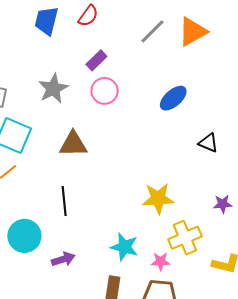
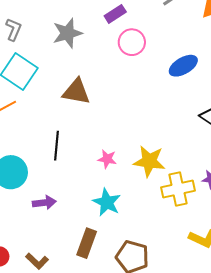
pink circle: (105, 91) -> (132, 42), moved
yellow cross: (185, 238) -> (178, 189), moved
pink star: (161, 261) -> (107, 159), moved

